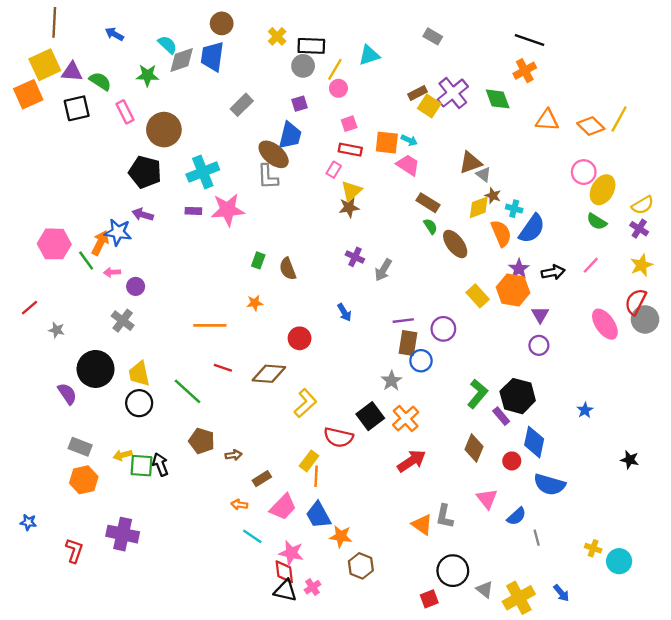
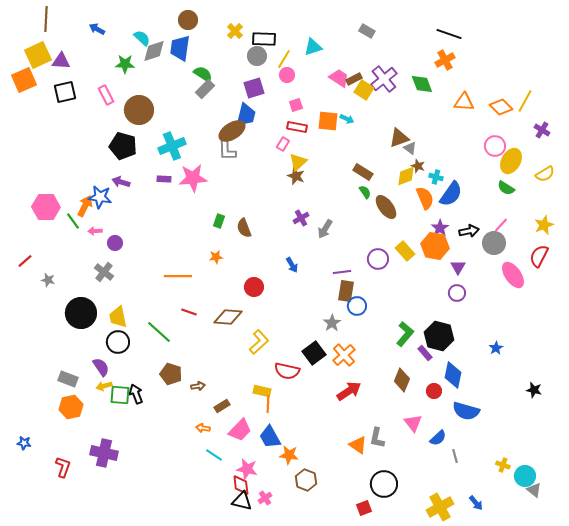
green semicircle: (100, 81) -> (203, 74), moved
purple square: (300, 104) -> (254, 88), size x1.5
brown ellipse: (274, 154) -> (232, 131), turned -72
pink trapezoid: (408, 165) -> (339, 78), moved
brown star: (349, 207) -> (296, 176), turned 30
purple cross: (639, 229) -> (542, 130), moved
purple cross: (355, 257) -> (301, 218), turned 35
gray circle: (645, 319) -> (494, 243), moved
purple circle: (443, 329) -> (378, 259), moved
purple semicircle: (67, 394) -> (101, 367), moved
yellow rectangle: (309, 461) -> (262, 391), turned 66
gray triangle: (485, 589) -> (534, 490), moved

